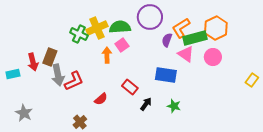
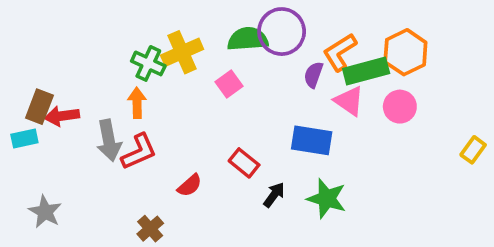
green semicircle: (120, 27) -> (248, 39), moved
orange arrow: (107, 55) -> (137, 103), moved
brown rectangle: (50, 57) -> (39, 107), moved
red arrow: (33, 62) -> (62, 116), turned 96
green star: (174, 106) -> (327, 199), size x1.5

